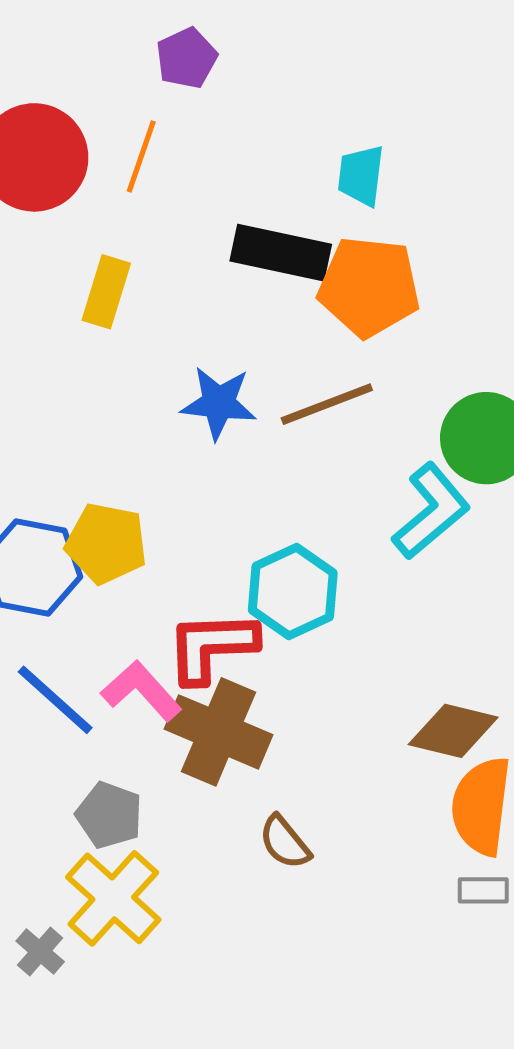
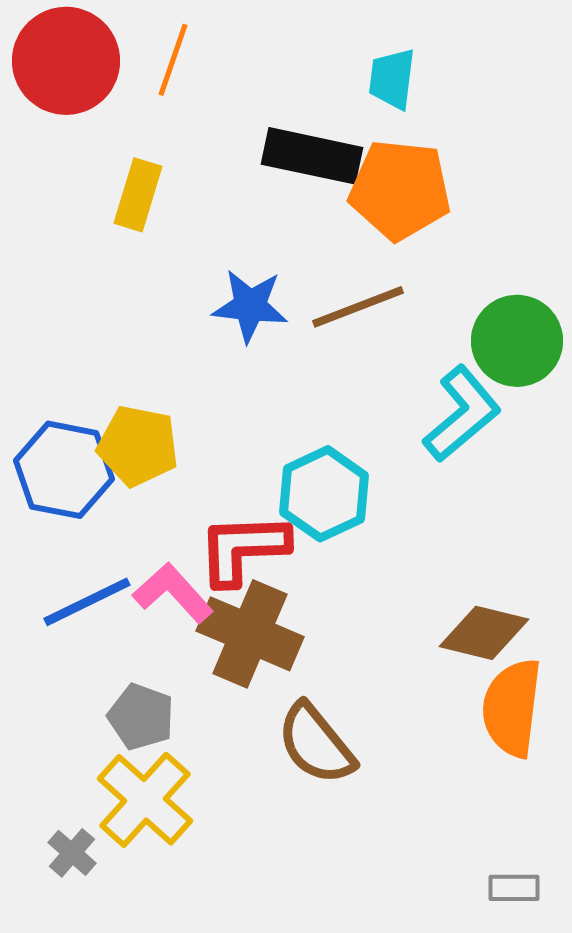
blue line: (55, 700) -> (87, 602), turned -68
brown semicircle: (285, 842) -> (316, 744), size x1.5
gray rectangle: (483, 890) -> (514, 888), moved

